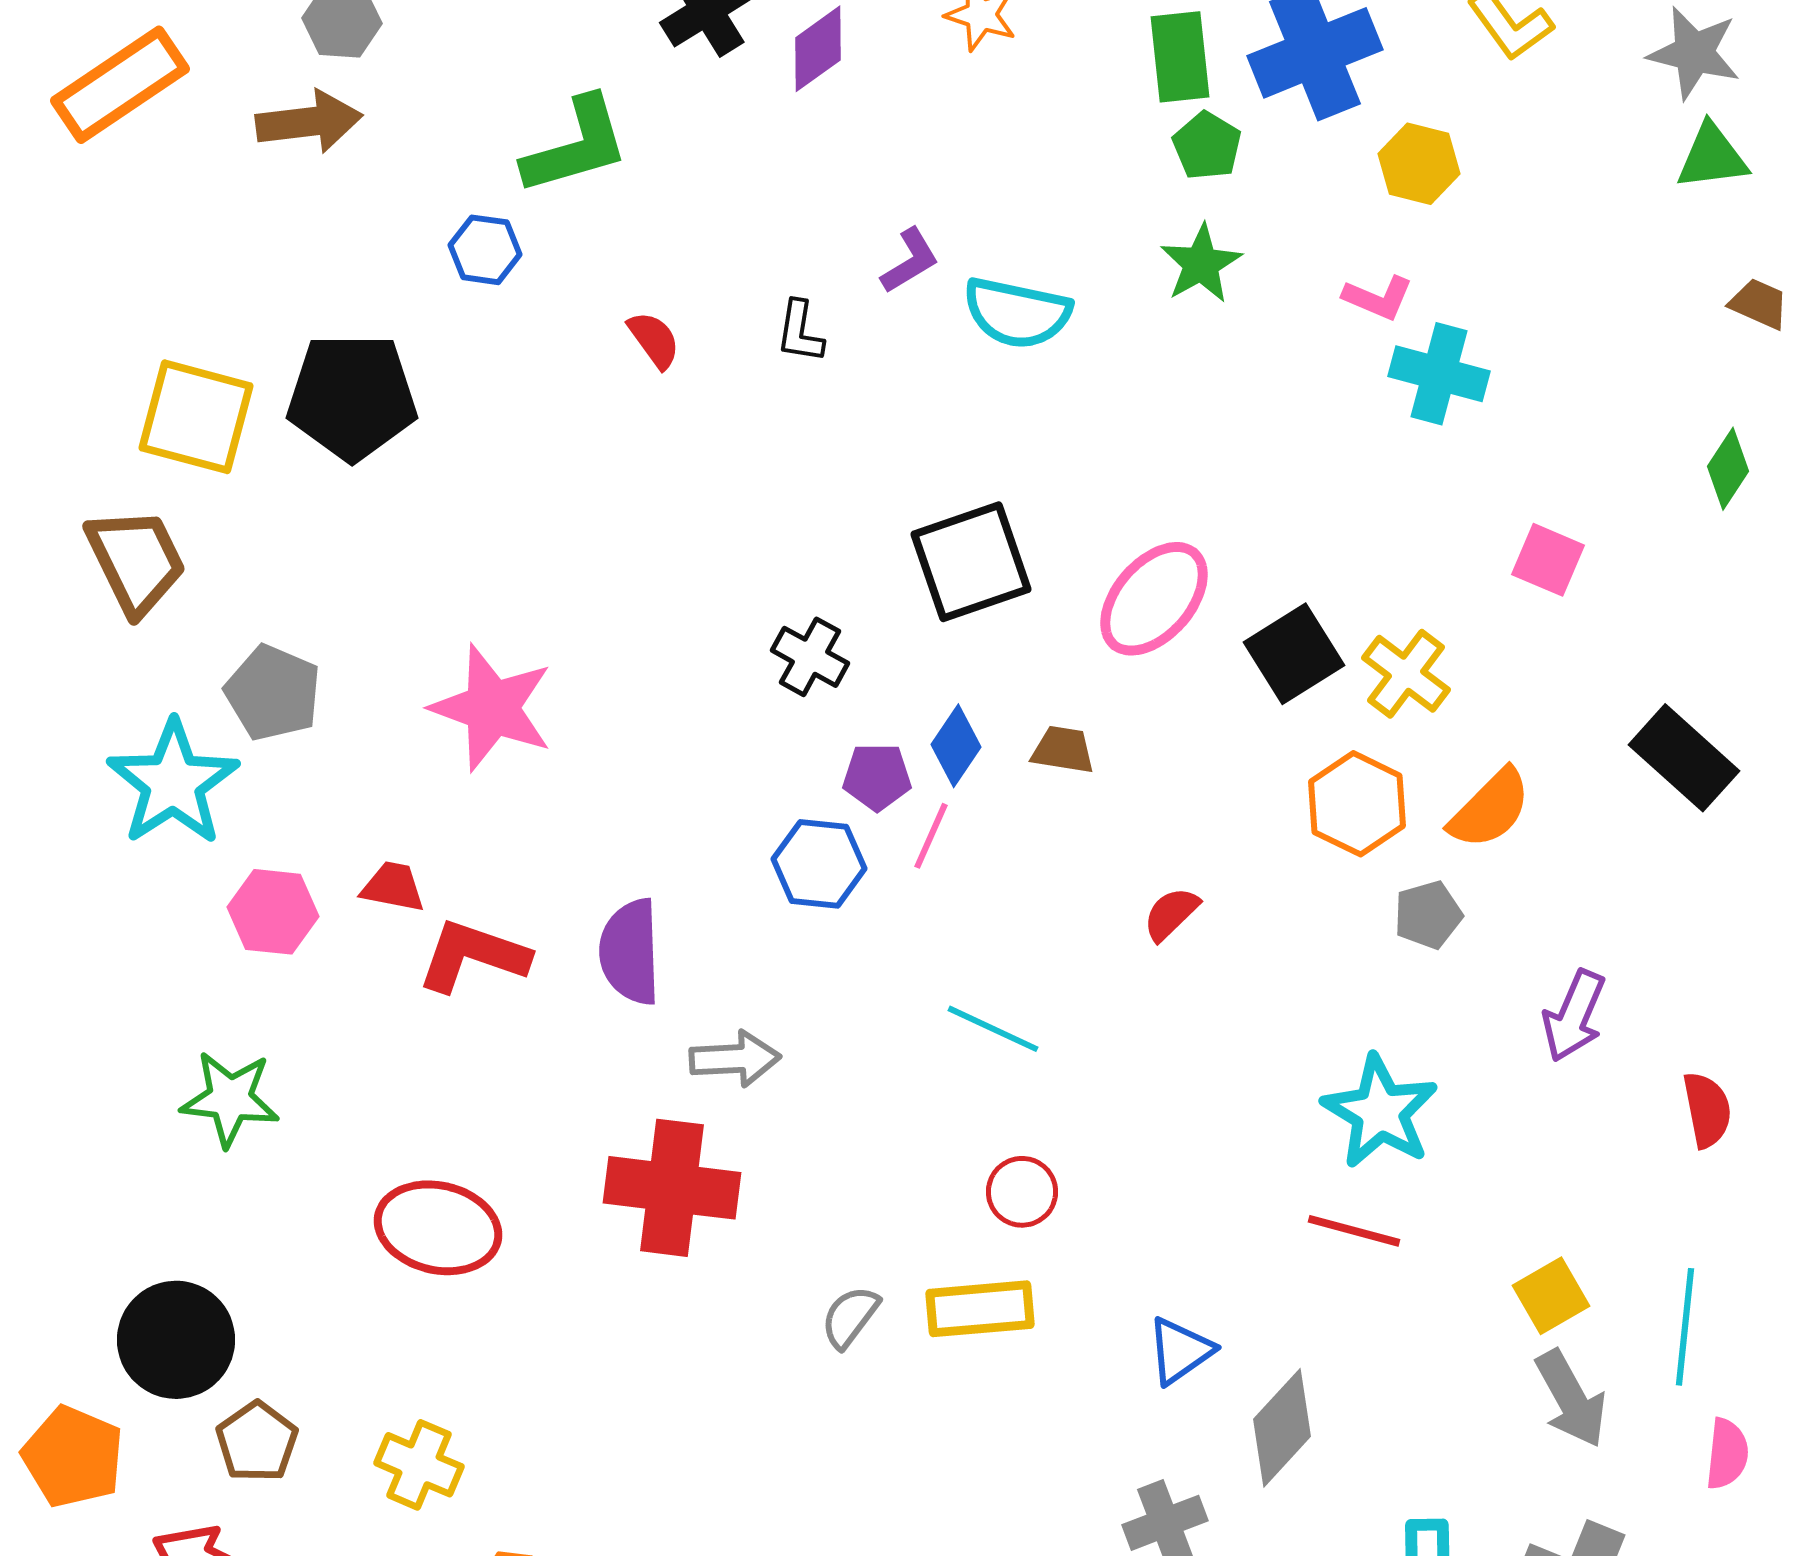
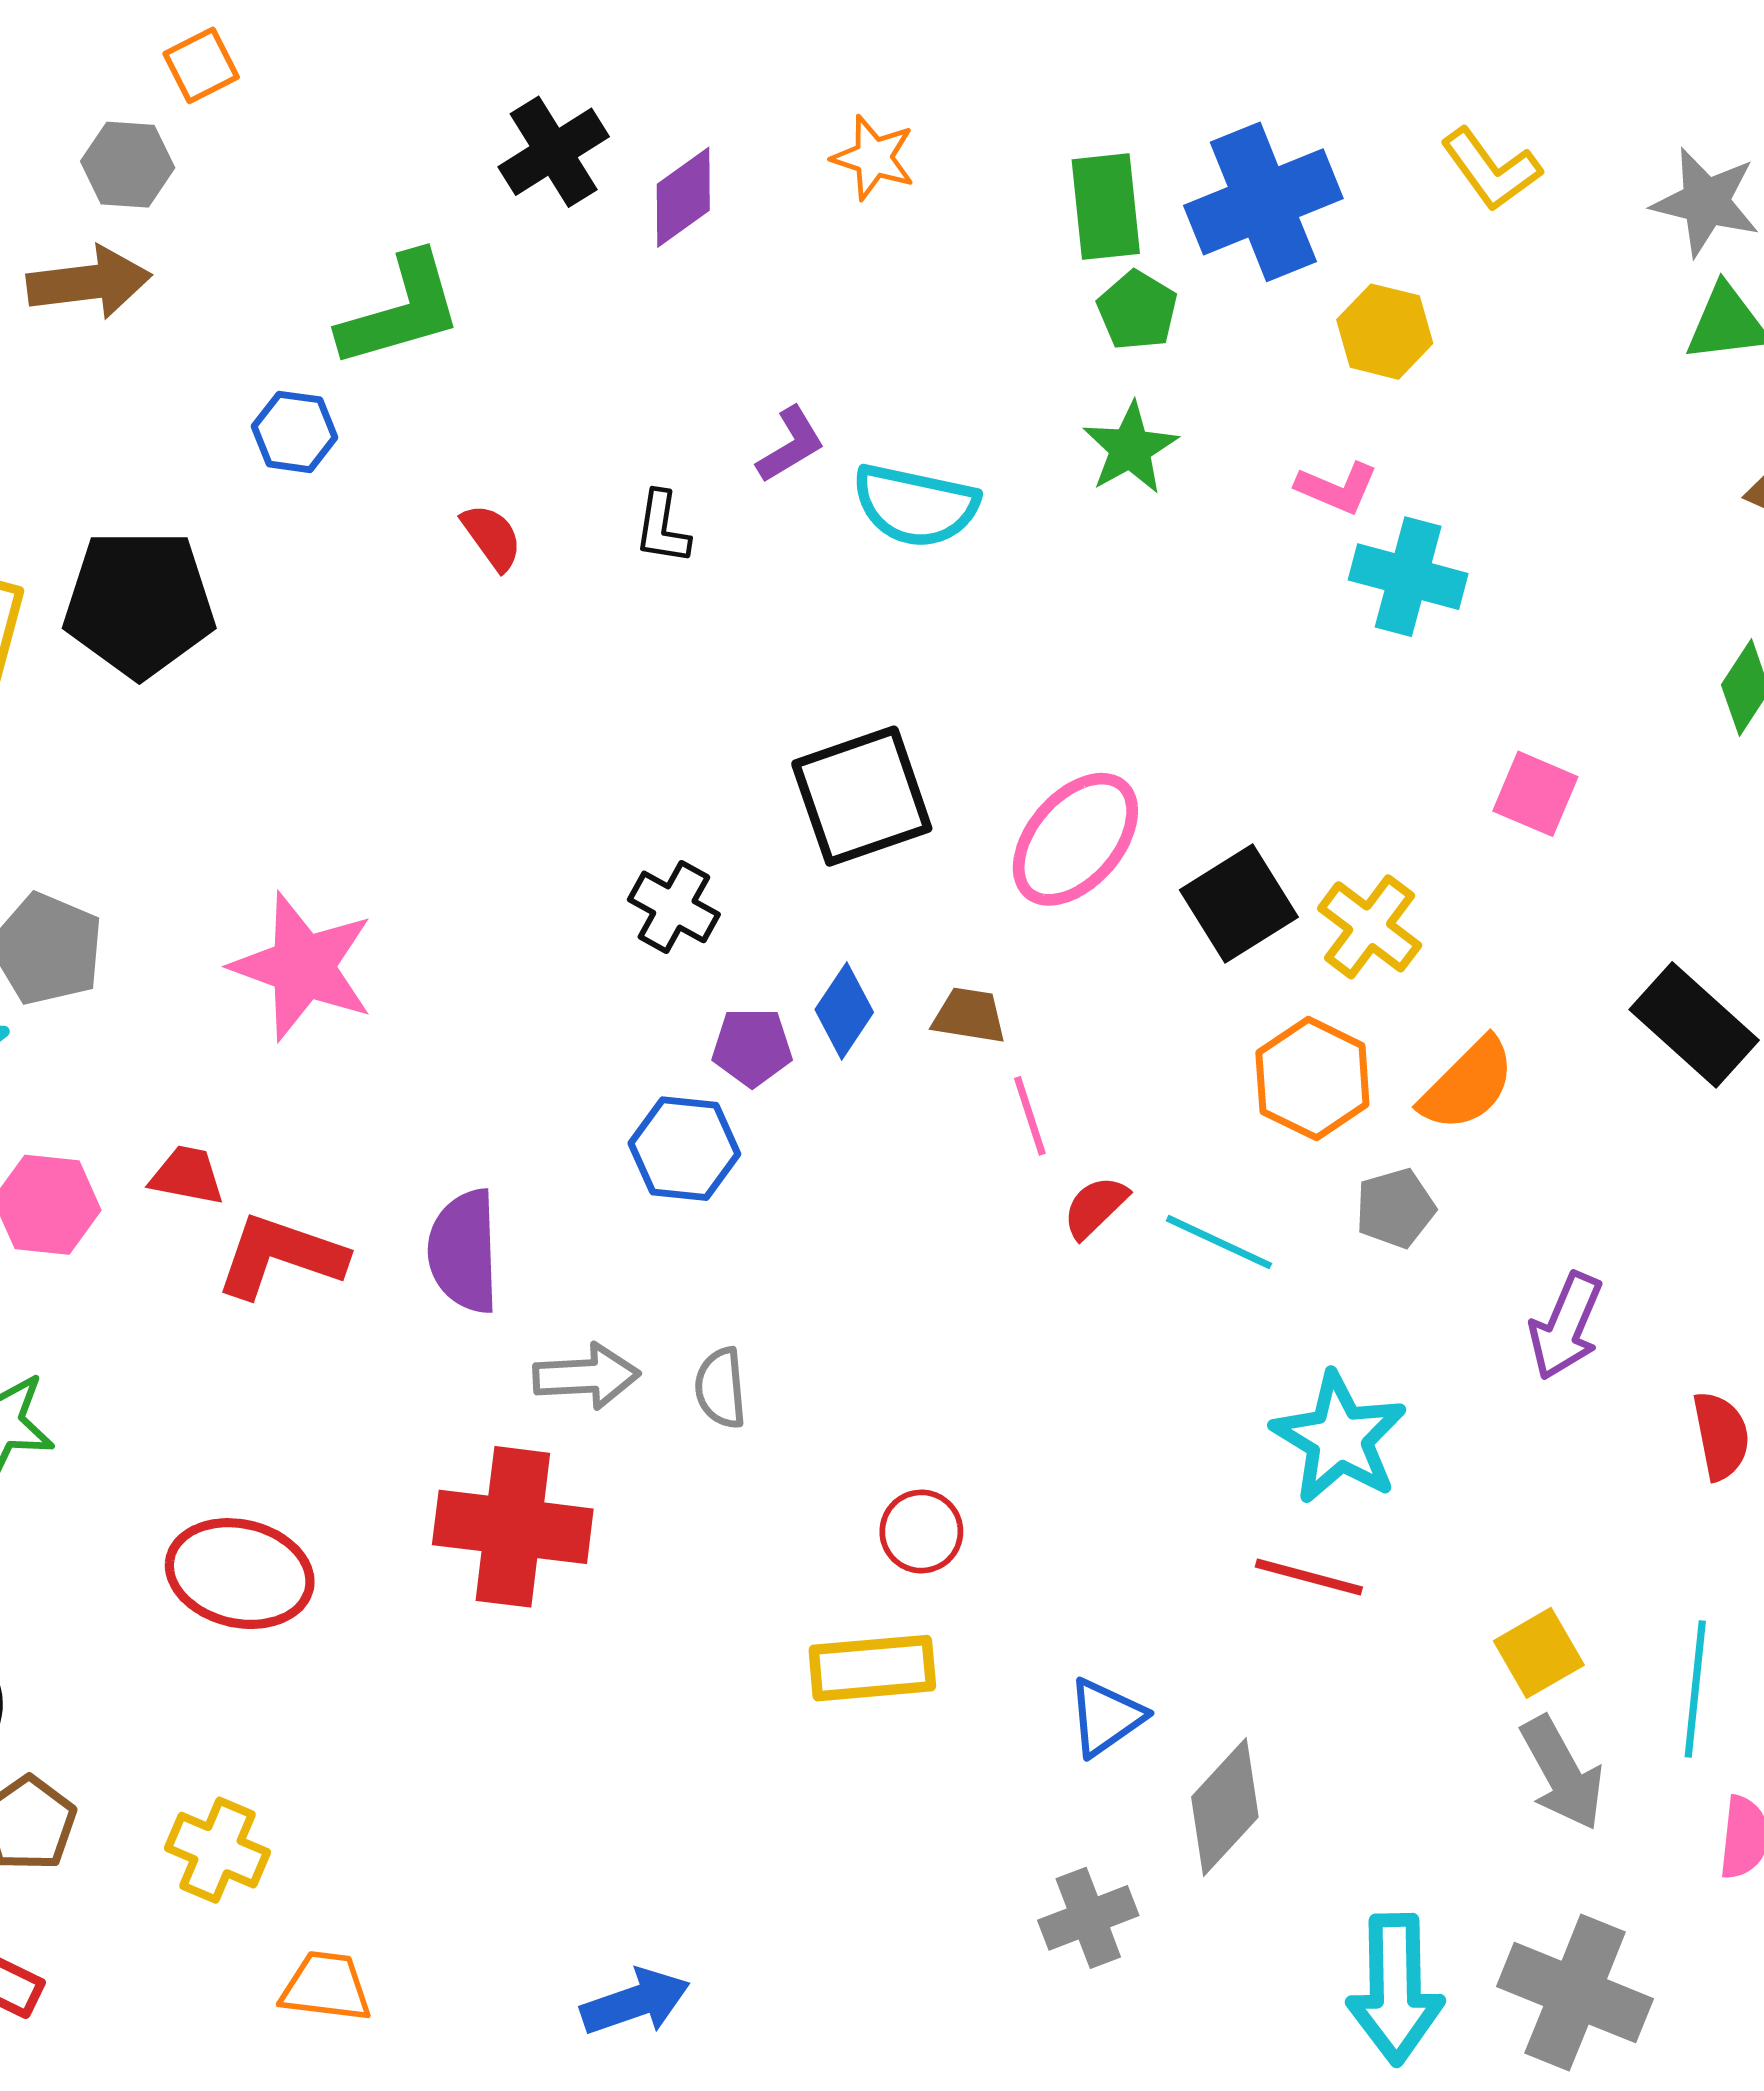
pink line: (931, 836) -> (1030, 1116), moved, turned -42
cyan line: (993, 1029) -> (1219, 1242), moved
gray semicircle: (850, 1317) -> (721, 1388), moved, turned -42

